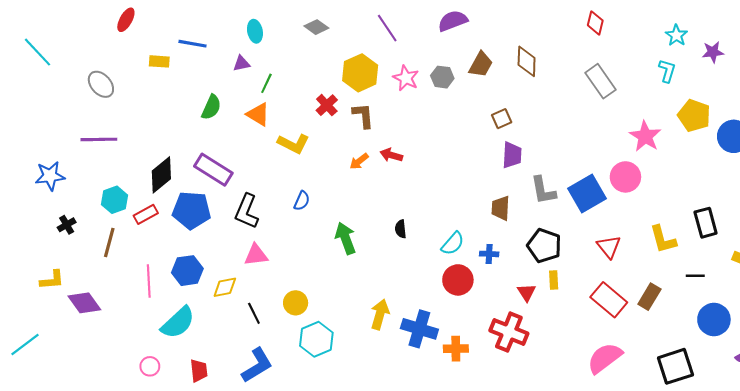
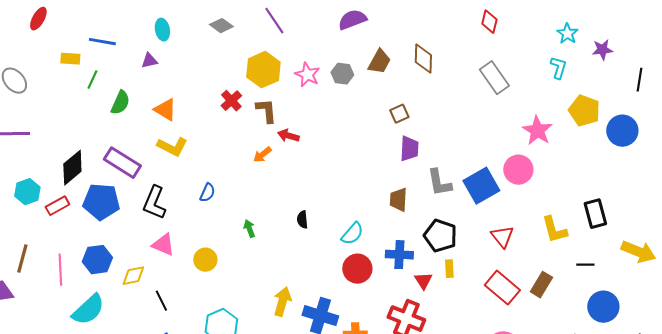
purple line: (387, 28) -> (274, 21), moved
green line: (266, 83) -> (92, 80), moved
yellow L-shape: (293, 144) -> (172, 147), moved
red arrow: (391, 155) -> (288, 136), moved
green arrow: (346, 238) -> (249, 229), size x0.6
brown line: (109, 242) -> (22, 259), moved
blue cross: (489, 254) -> (399, 255), moved, size x1.5
pink triangle: (256, 255) -> (163, 245), turned 30
yellow circle: (296, 303) -> (205, 260), moved

